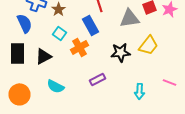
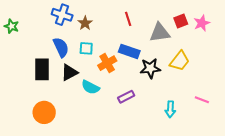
blue semicircle: (24, 23) -> (61, 47), moved
blue rectangle: (90, 25) -> (129, 51), moved, turned -42
cyan square: (60, 33) -> (86, 48), turned -32
cyan semicircle: (56, 86) -> (90, 87), moved

